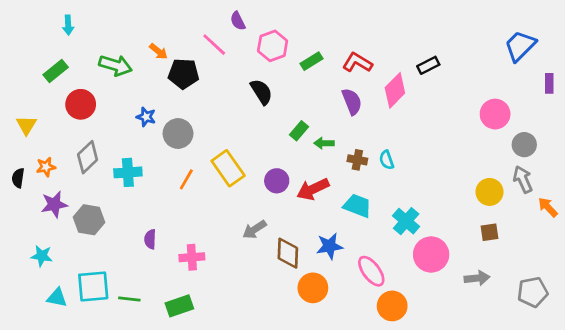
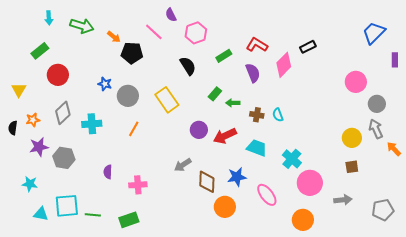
green rectangle: (311, 61) -> (224, 56), moved
green arrow: (115, 65) -> (82, 26), moved
yellow rectangle: (228, 168) -> (167, 100), moved
orange circle: (392, 306) -> (303, 220), moved

